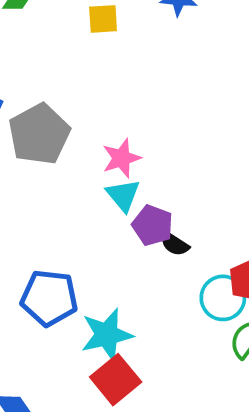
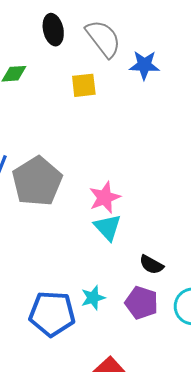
purple pentagon: (153, 225) -> (142, 303), moved
cyan star: (107, 335) -> (93, 298), moved, size x0.6

